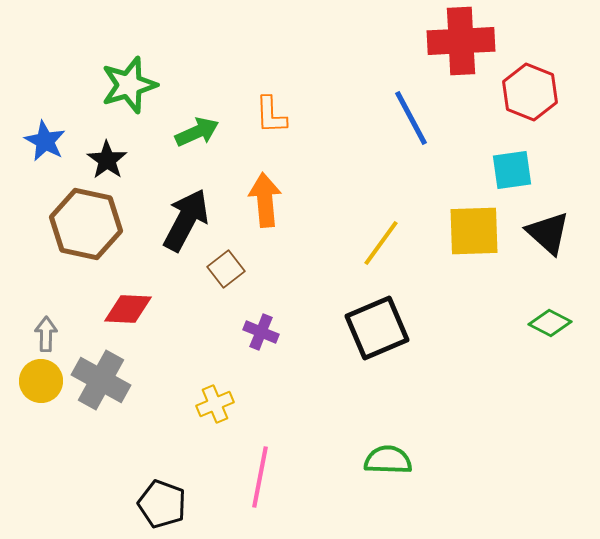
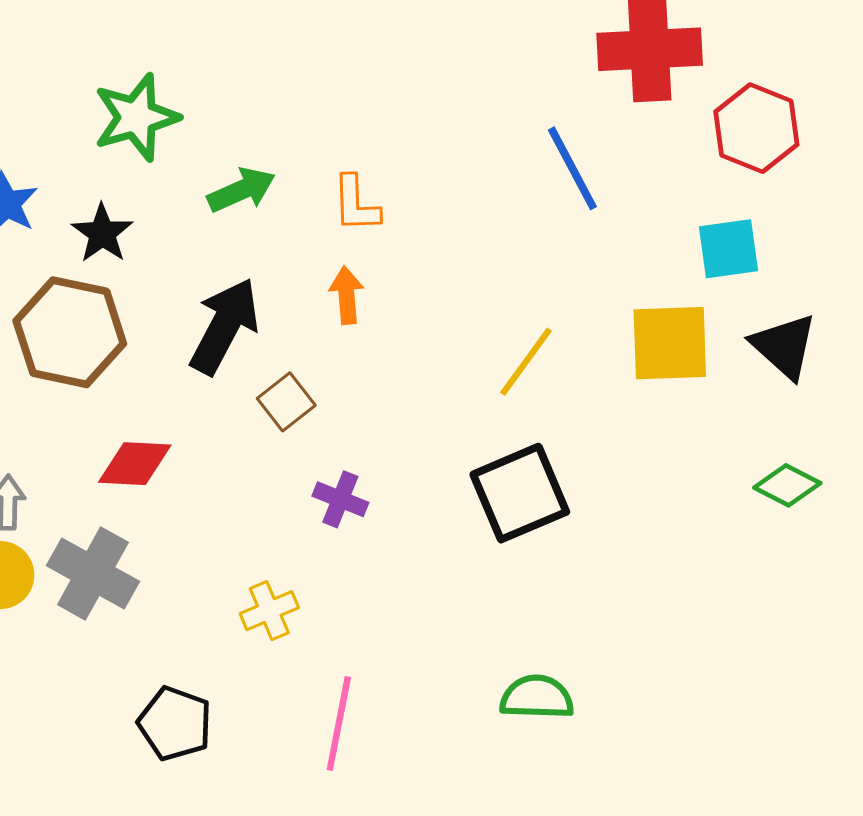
orange L-shape: (271, 115) -> (356, 204), moved
orange arrow: (265, 200) -> (347, 295), size x0.7
black pentagon: (162, 504) -> (175, 723), moved

